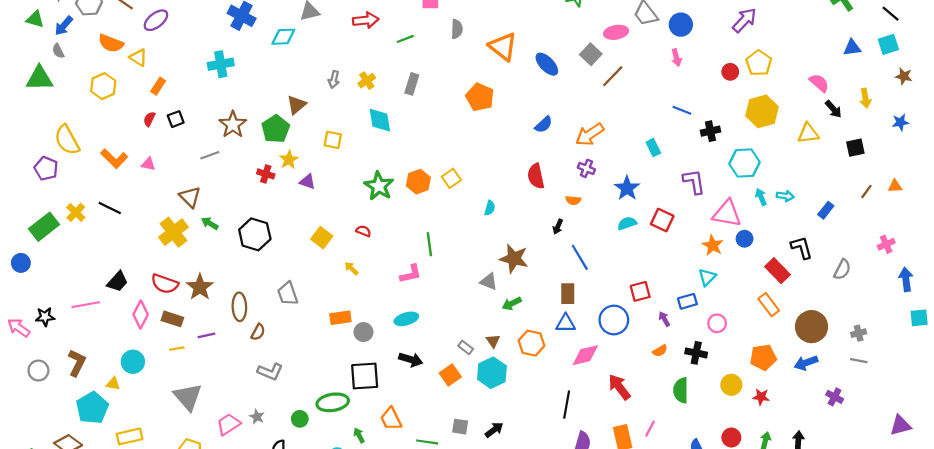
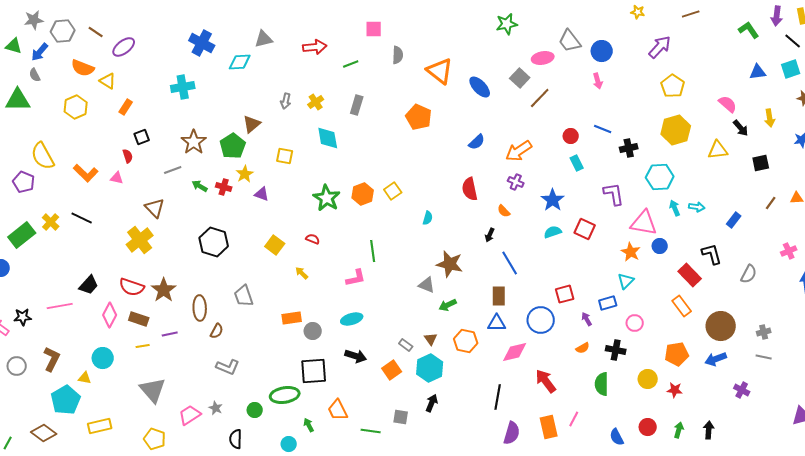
red circle: (730, 72) -> (571, 136), moved
red semicircle: (149, 119) -> (128, 156), moved, turned 136
orange semicircle: (573, 200) -> (504, 211), turned 40
green arrow: (210, 223) -> (200, 186), moved
black arrow: (494, 430) -> (432, 403), moved, turned -30

